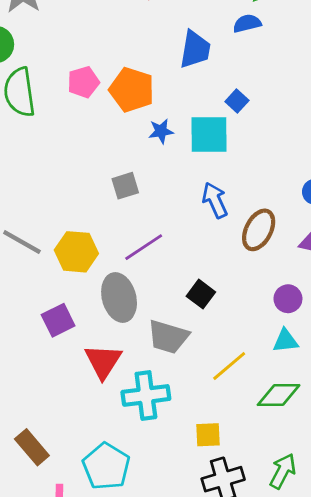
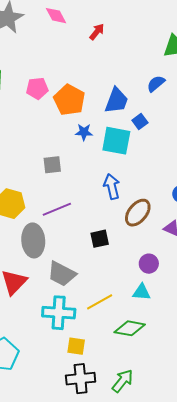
blue semicircle: (247, 23) -> (156, 84), moved, turned -36
blue trapezoid: (195, 49) -> (116, 101), moved
black square: (201, 294) -> (100, 239), moved, turned 30
cyan cross: (146, 395) -> (59, 313), moved

